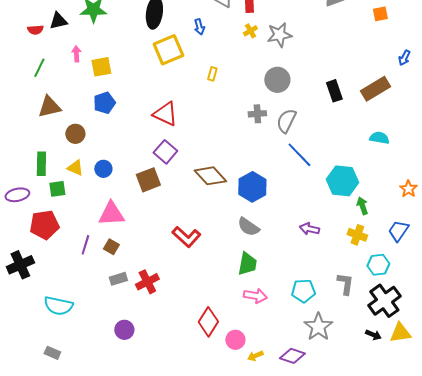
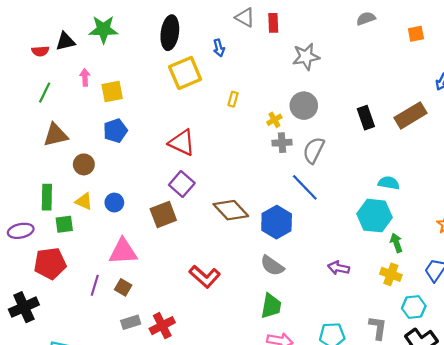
yellow cross: (250, 31) -> (274, 120), moved
cyan semicircle: (379, 138) -> (389, 183), moved
blue line: (299, 155) -> (305, 187), moved

